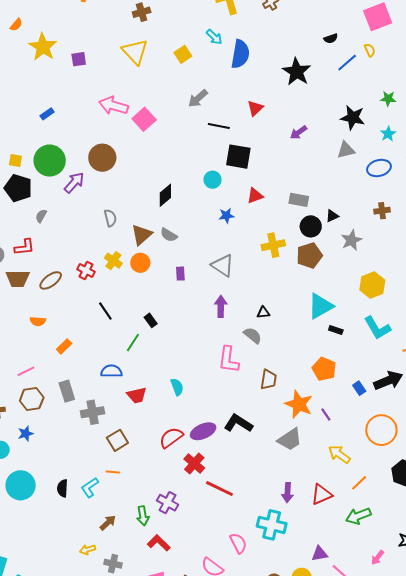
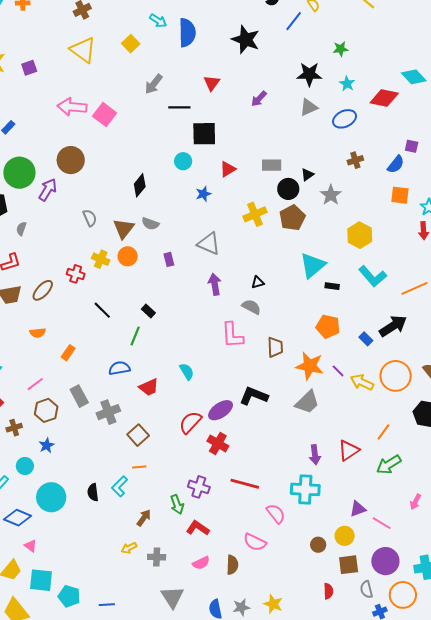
yellow arrow: (339, 454) -> (362, 382), moved
red line: (220, 489) -> (245, 484), moved

